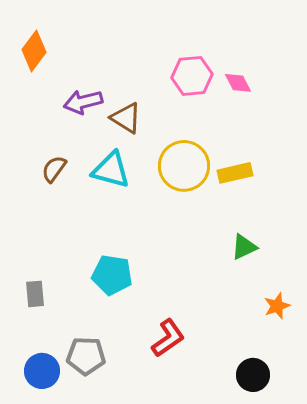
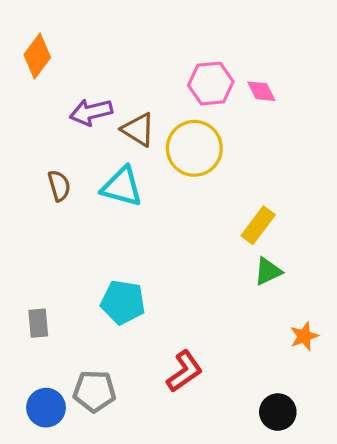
yellow circle: (184, 166) -> (194, 148), moved
brown semicircle: (54, 169) -> (59, 186), turned 128
yellow rectangle: (235, 173) -> (258, 225), moved, turned -40

